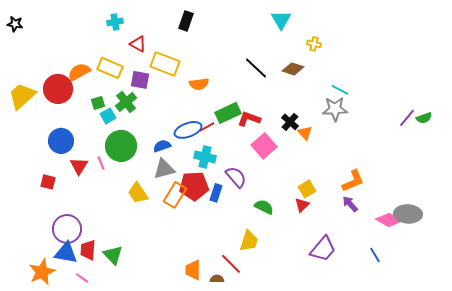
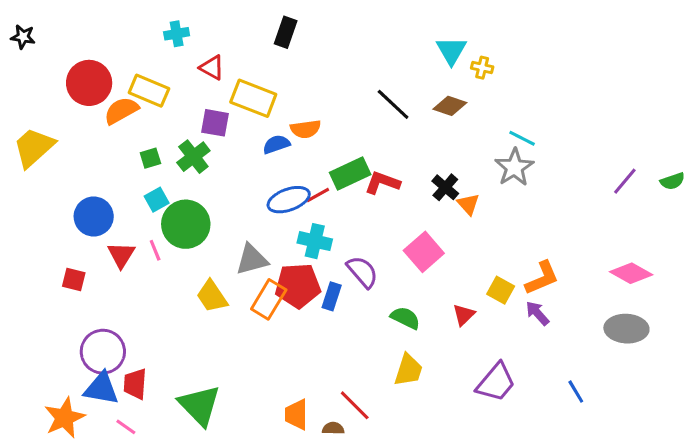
cyan triangle: (281, 20) -> (451, 51), moved
yellow rectangle: (110, 68) -> (149, 91), moved
red circle: (58, 89) -> (89, 83), moved
gray star: (335, 109) -> (514, 167), turned -30
cyan square: (108, 116) -> (157, 200), moved
green semicircle: (424, 118) -> (673, 181), moved
blue semicircle: (162, 146) -> (276, 144), moved
pink square: (264, 146) -> (424, 252), moved
yellow square: (307, 189) -> (501, 290), moved, turned -30
pink diamond: (389, 220) -> (631, 273), moved
yellow trapezoid: (249, 241) -> (408, 370), moved
green triangle: (113, 255) -> (200, 405), moved, size x1.4

